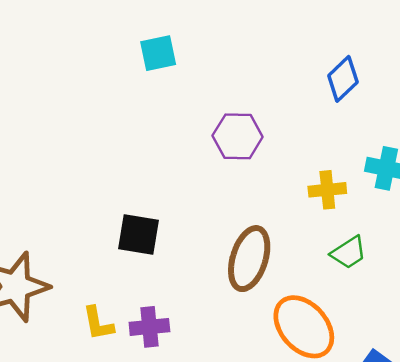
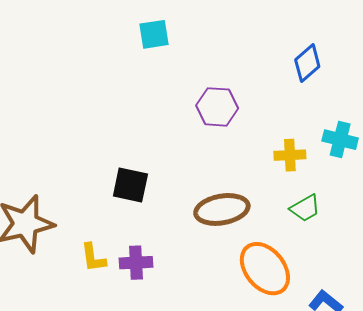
brown ellipse: (249, 259) -> (222, 209), turned 60

